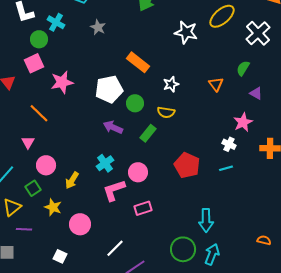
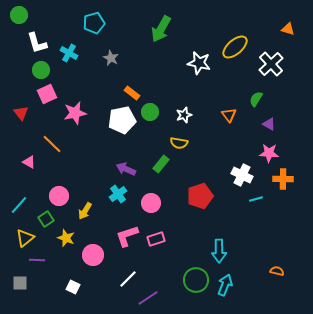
green circle: (39, 39) -> (41, 70), moved
orange rectangle: (138, 62) -> (132, 93), moved, size x0.7
green circle: (135, 103) -> (150, 112), moved
pink star: (243, 122) -> (269, 153), moved, turned 30
purple arrow: (113, 127) -> (126, 169), moved
pink triangle: (28, 142) -> (29, 162), moved, turned -32
white cross: (229, 144) -> (242, 175), size x1.5
red pentagon: (187, 165) -> (200, 196), turned 30
cyan line: (226, 168) -> (256, 199), moved
pink L-shape: (114, 190) -> (127, 236), moved

